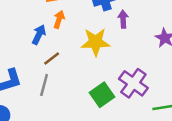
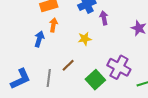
yellow star: (96, 42) -> (85, 39), size x0.6
brown line: (52, 58) -> (68, 65), moved

